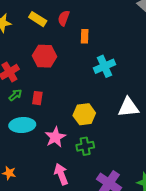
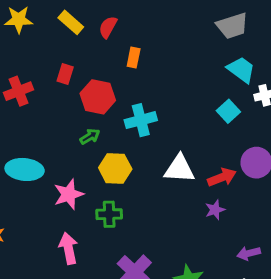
red hexagon: (45, 56) -> (98, 97), moved
cyan cross: (104, 66) -> (141, 120), moved
green arrow: (15, 95) -> (90, 136), moved
red rectangle: (37, 98) -> (65, 74), moved

